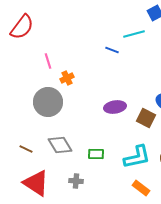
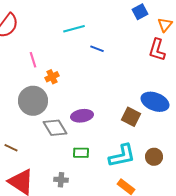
cyan line: (134, 34) -> (74, 29), moved
purple ellipse: (115, 107) -> (82, 116), moved
gray diamond: (60, 145) -> (55, 128), moved

